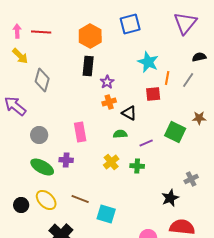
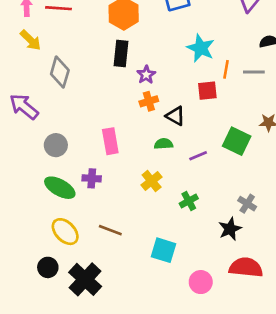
gray line: (188, 80) -> (254, 72), turned 56
green cross: (137, 166) -> (189, 201), moved, turned -32
gray cross: (191, 179) -> (247, 204), moved, turned -32
black circle: (21, 205) -> (48, 267), moved
cyan square: (106, 214) -> (163, 250), moved

